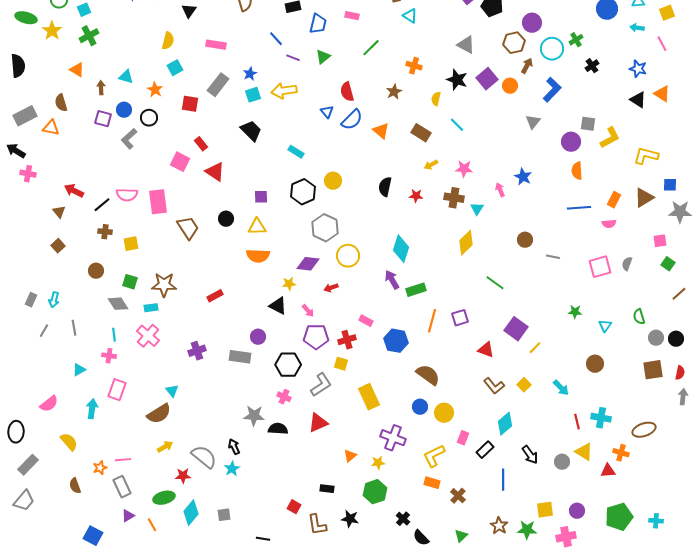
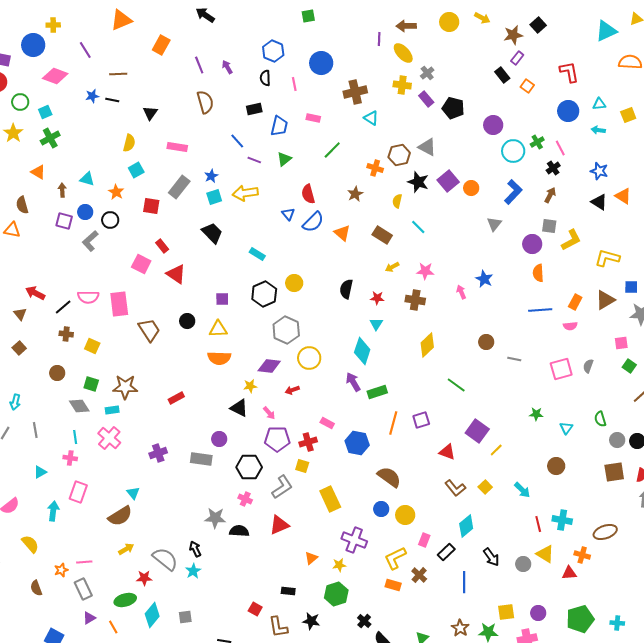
brown hexagon: (514, 43) -> (399, 155), moved
pink line: (662, 44) -> (560, 148), moved
brown arrow: (527, 66) -> (550, 195), moved
cyan triangle: (477, 209) -> (376, 324), moved
yellow square: (131, 244) -> (92, 346), turned 35
brown cross: (458, 496) -> (419, 575), moved

